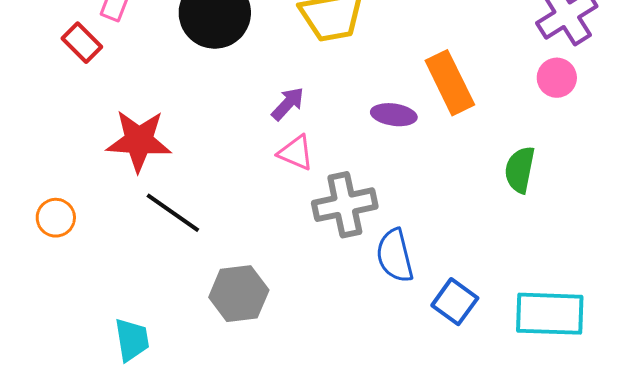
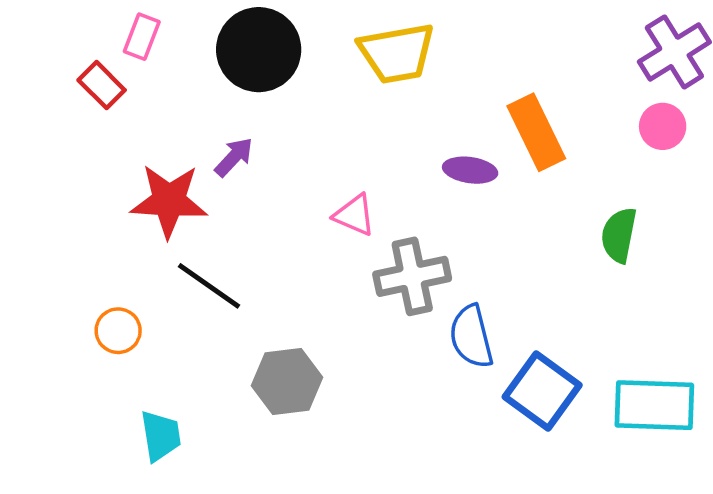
purple arrow: (288, 104) -> (234, 157), moved
orange circle: (56, 218) -> (118, 331), moved
blue square: (455, 302) -> (542, 391), size x1.4

